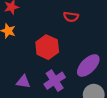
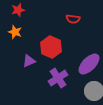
purple triangle: (23, 82) -> (29, 61), moved, turned -32

